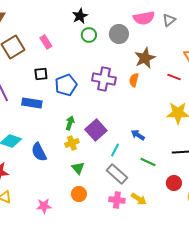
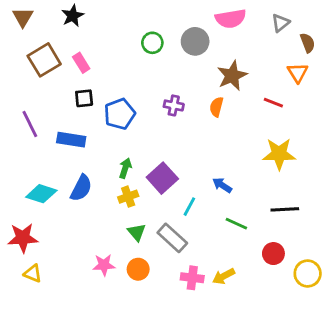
black star: (80, 16) -> (73, 16), moved
gray triangle: (169, 20) -> (281, 23), moved
pink rectangle: (46, 42) -> (81, 63), moved
purple cross: (104, 79) -> (174, 105), size x0.6
blue semicircle: (39, 152) -> (81, 188), moved, turned -126
gray rectangle: (117, 174) -> (172, 238), moved
yellow arrow: (139, 199) -> (224, 276), turned 119
pink star: (44, 206) -> (104, 265), moved

